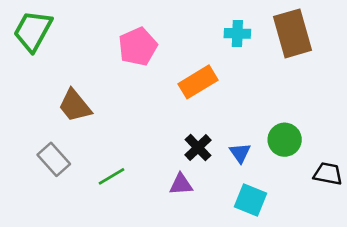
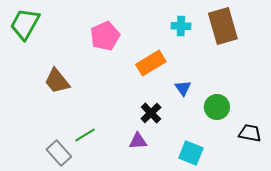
blue triangle: (240, 153) -> (183, 88), moved
gray rectangle: (54, 159) -> (59, 153), moved

